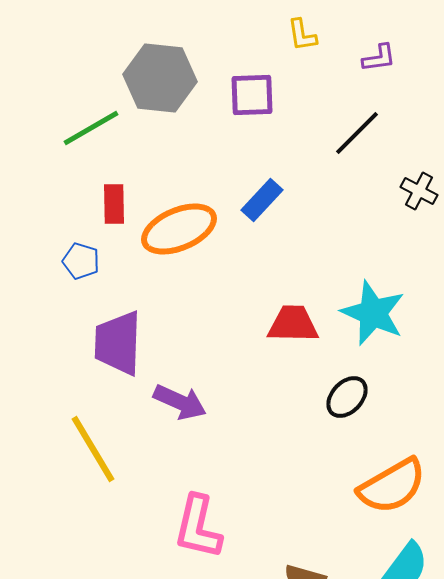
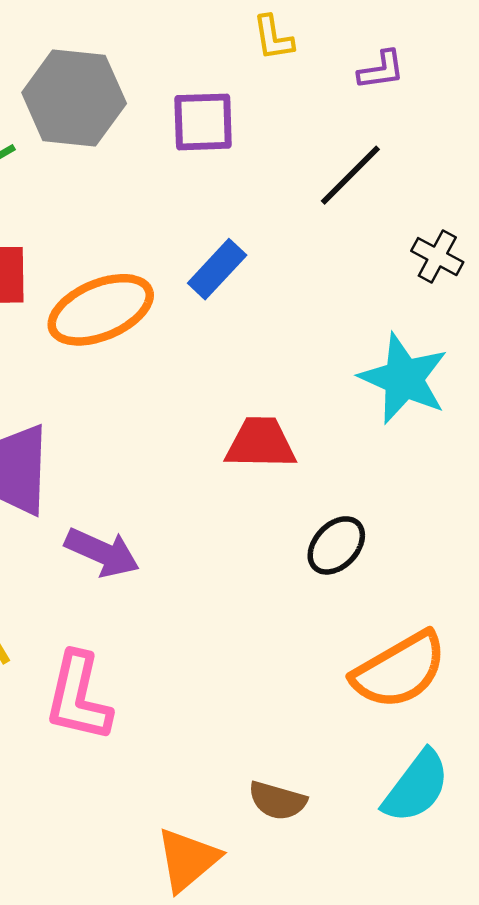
cyan star: (373, 313) -> (404, 379), moved
pink L-shape: (198, 527) -> (78, 697), moved

